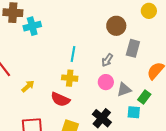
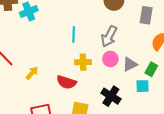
gray rectangle: (133, 48) -> (146, 15), moved
gray arrow: (107, 60) -> (109, 36), size x1.5
yellow cross: (70, 78) -> (83, 62), moved

